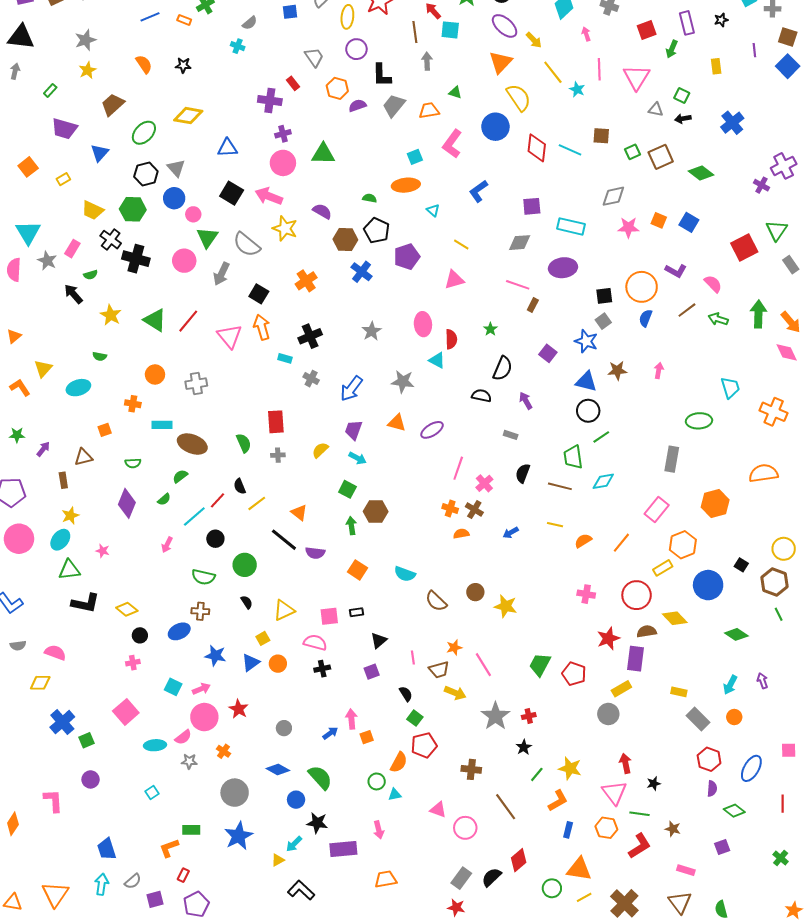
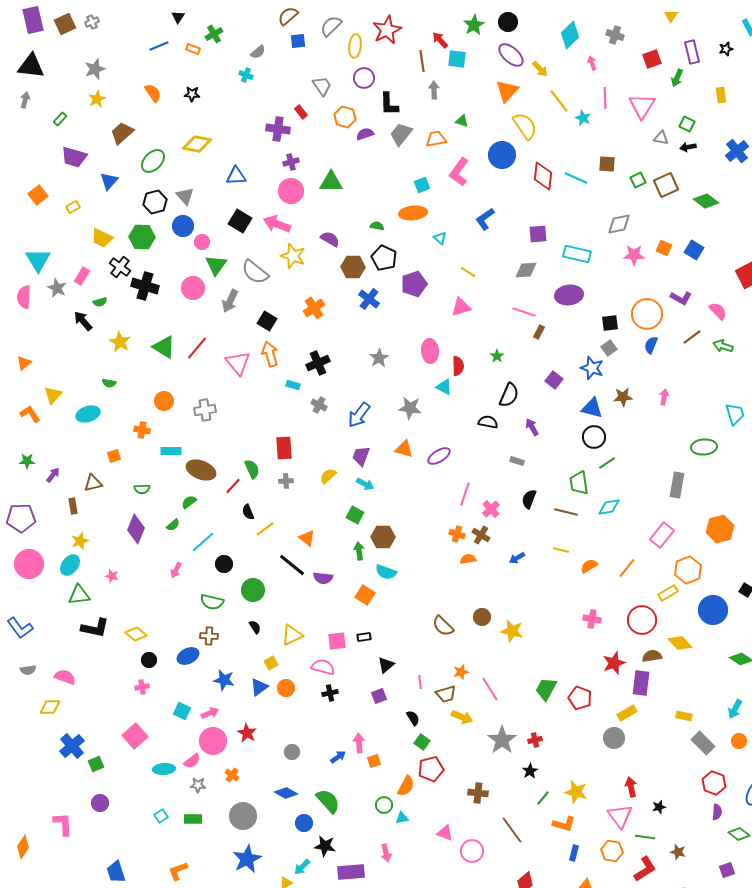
red line: (217, 500) -> (233, 486), moved
cyan semicircle: (405, 574) -> (386, 572), moved
orange L-shape: (558, 801) -> (564, 824), turned 45
green rectangle: (191, 830) -> (193, 819), moved

